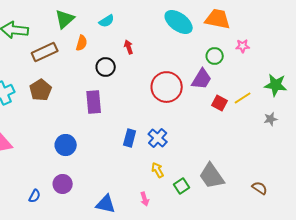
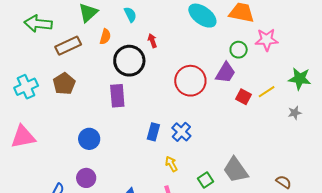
cyan semicircle: (107, 21) -> (130, 15), turned -84
pink star: (243, 46) -> (267, 40), size x1.6
black circle: (106, 67) -> (129, 61), size x1.6
yellow arrow: (158, 170) -> (171, 164), moved

